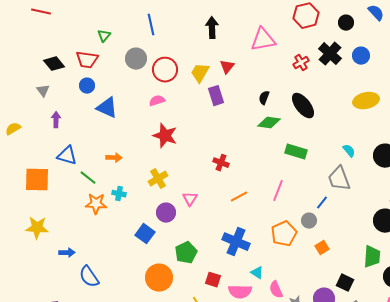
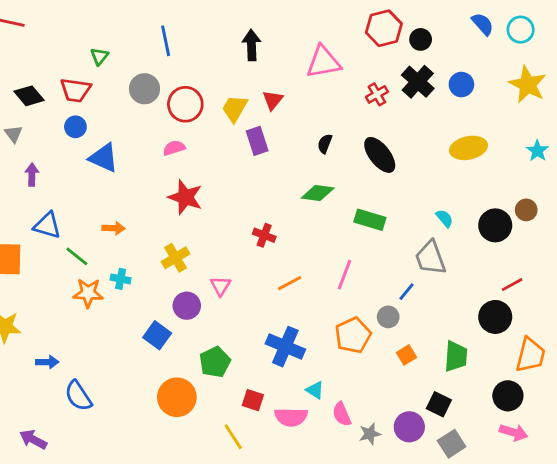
black circle: (346, 23) -> (421, 39), moved
green diamond: (269, 123) -> (318, 193), moved
green trapezoid: (372, 257) -> (456, 356), moved

